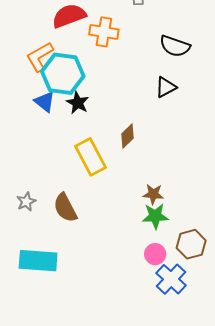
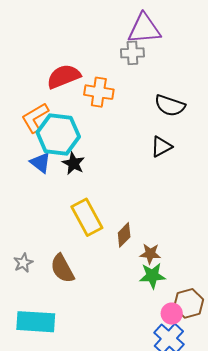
brown diamond: (128, 136) -> (124, 235), moved
pink circle: (155, 254) -> (172, 314), moved

